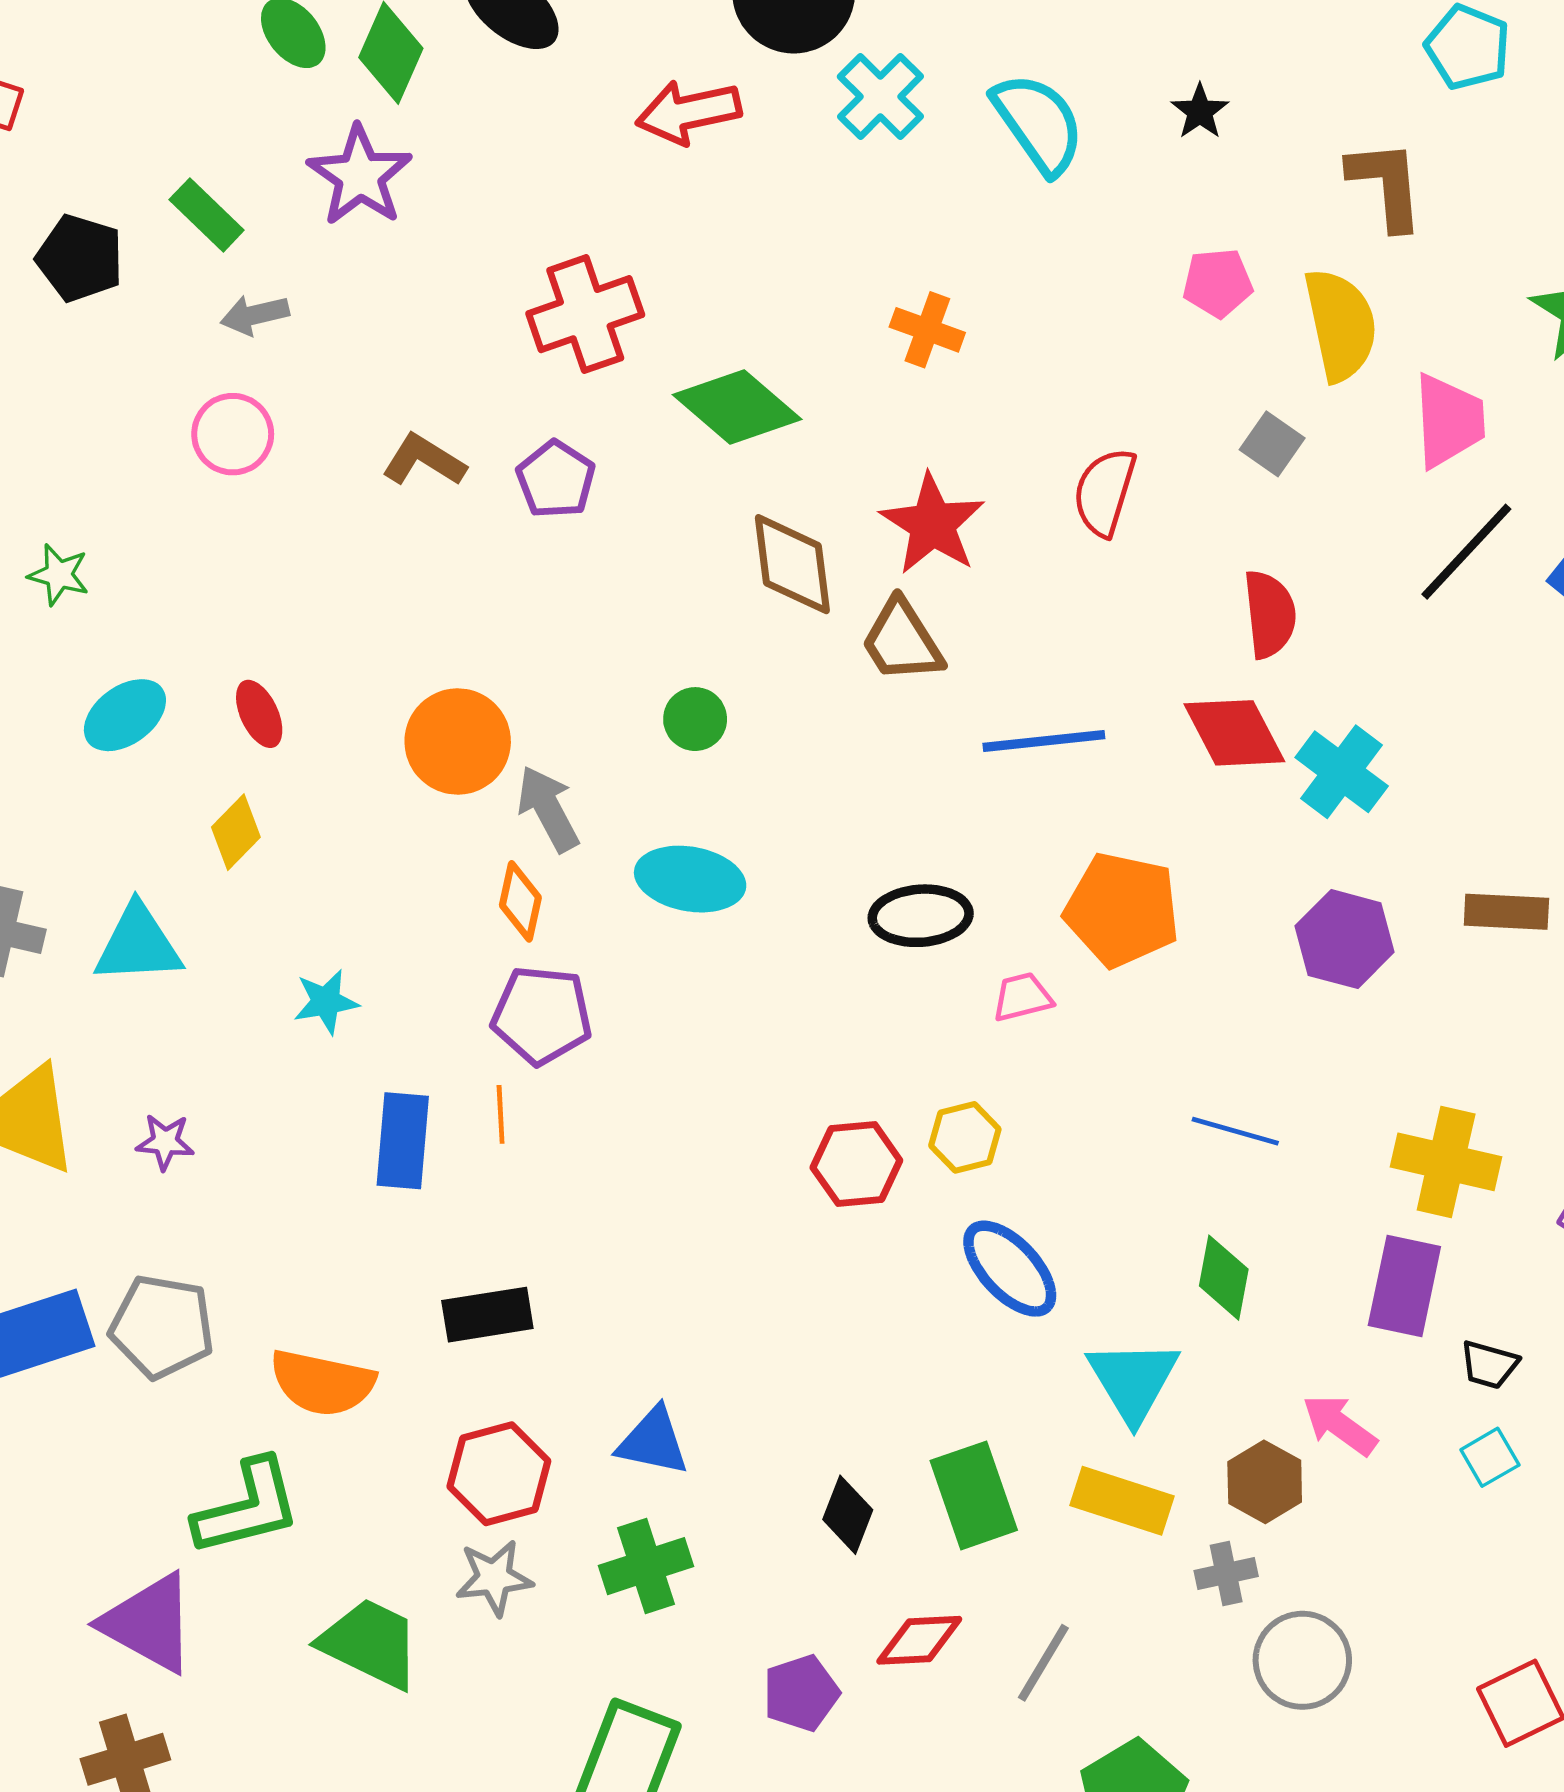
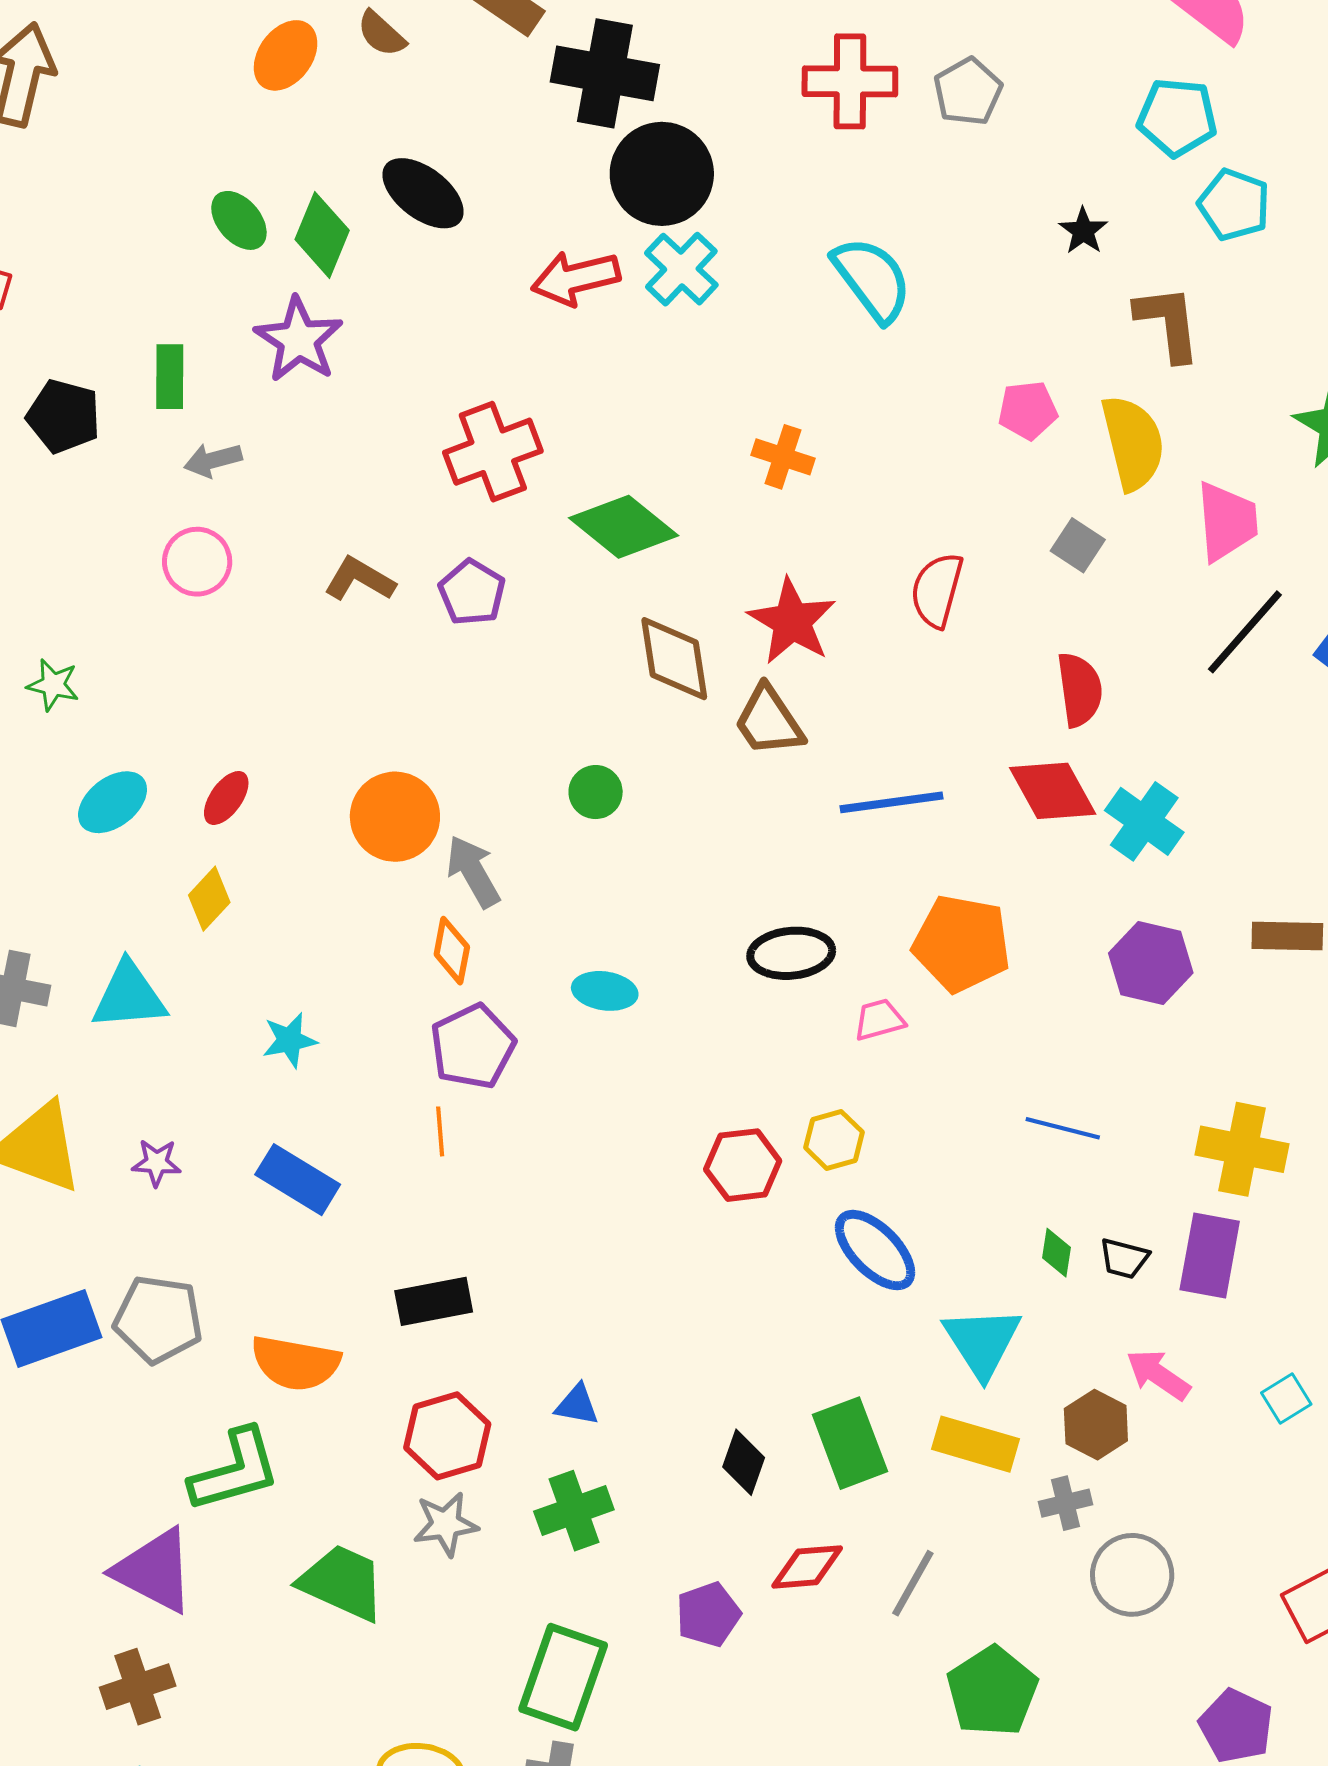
cyan cross: (880, 97) -> (681, 269), moved
black star: (1200, 111) -> (1083, 231), moved
green rectangle: (207, 215) -> (170, 377), turned 48
red ellipse: (259, 714) -> (226, 798), turned 62
cyan ellipse: (690, 879) -> (605, 991), moved, size x0.7
purple pentagon: (542, 1015) -> (473, 1047), turned -30
blue rectangle: (403, 1141) -> (298, 1180), moved, turned -62
green diamond: (1224, 1278) -> (1057, 1253), size x0.7
black trapezoid: (1489, 1365) -> (1124, 1258), moved
blue triangle: (653, 1441) -> (577, 1405), size x0.7

